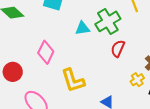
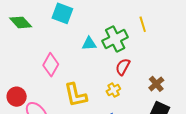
red circle: (13, 72) -> (17, 97), moved
yellow cross: (137, 80) -> (113, 90), moved

